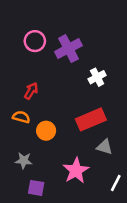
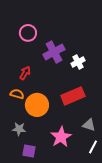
purple cross: (68, 49) -> (54, 52), moved
orange circle: (46, 131) -> (37, 105), size x1.5
gray triangle: (105, 147) -> (89, 125), moved

